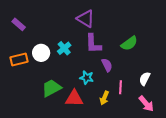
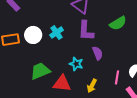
green semicircle: (129, 43) -> (118, 23), moved
pink line: (120, 87) -> (117, 77), moved

